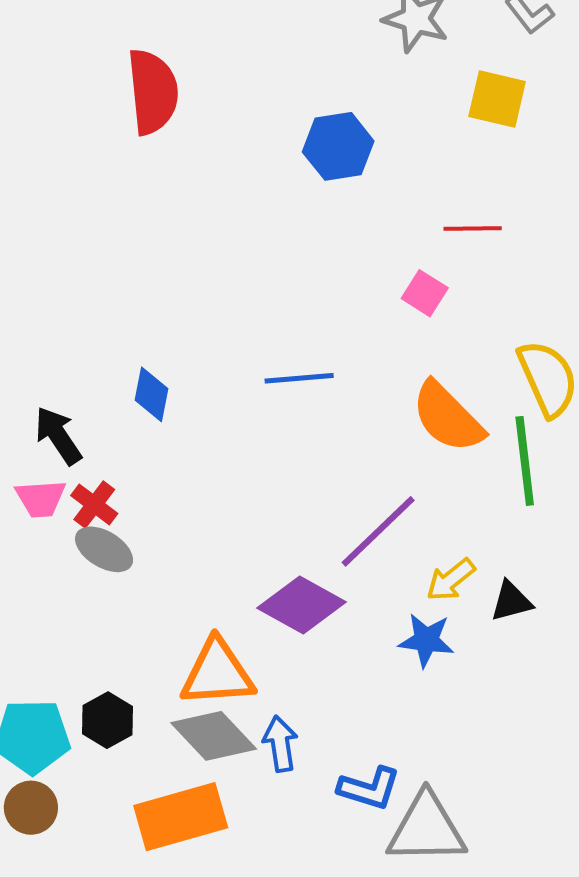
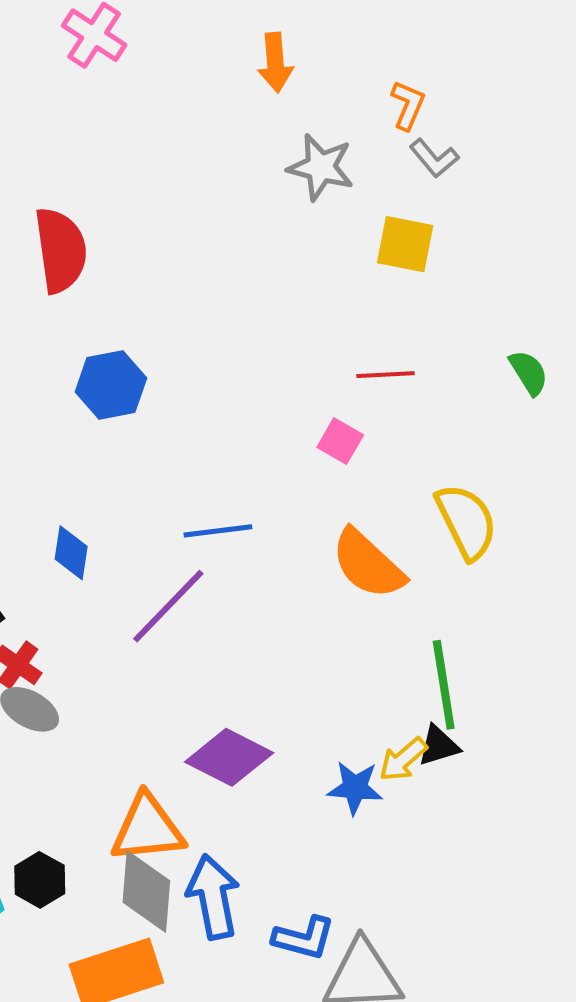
blue hexagon: (338, 146) -> (111, 385), moved
green line: (525, 461) -> (444, 685), moved
purple line: (378, 531) -> (168, 606), moved
yellow arrow: (451, 580) -> (403, 759), moved
gray diamond: (214, 736) -> (146, 892), turned 50
blue arrow: (280, 744) -> (213, 897), size x1.5

